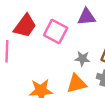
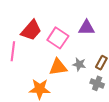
orange triangle: (77, 84) -> (58, 67), moved

